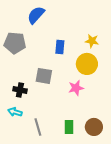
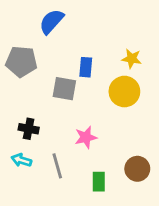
gray square: (44, 76) -> (64, 89), moved
pink star: (76, 88) -> (86, 137), moved
gray line: (38, 127) -> (57, 166), moved
brown circle: (94, 127) -> (137, 169), moved

